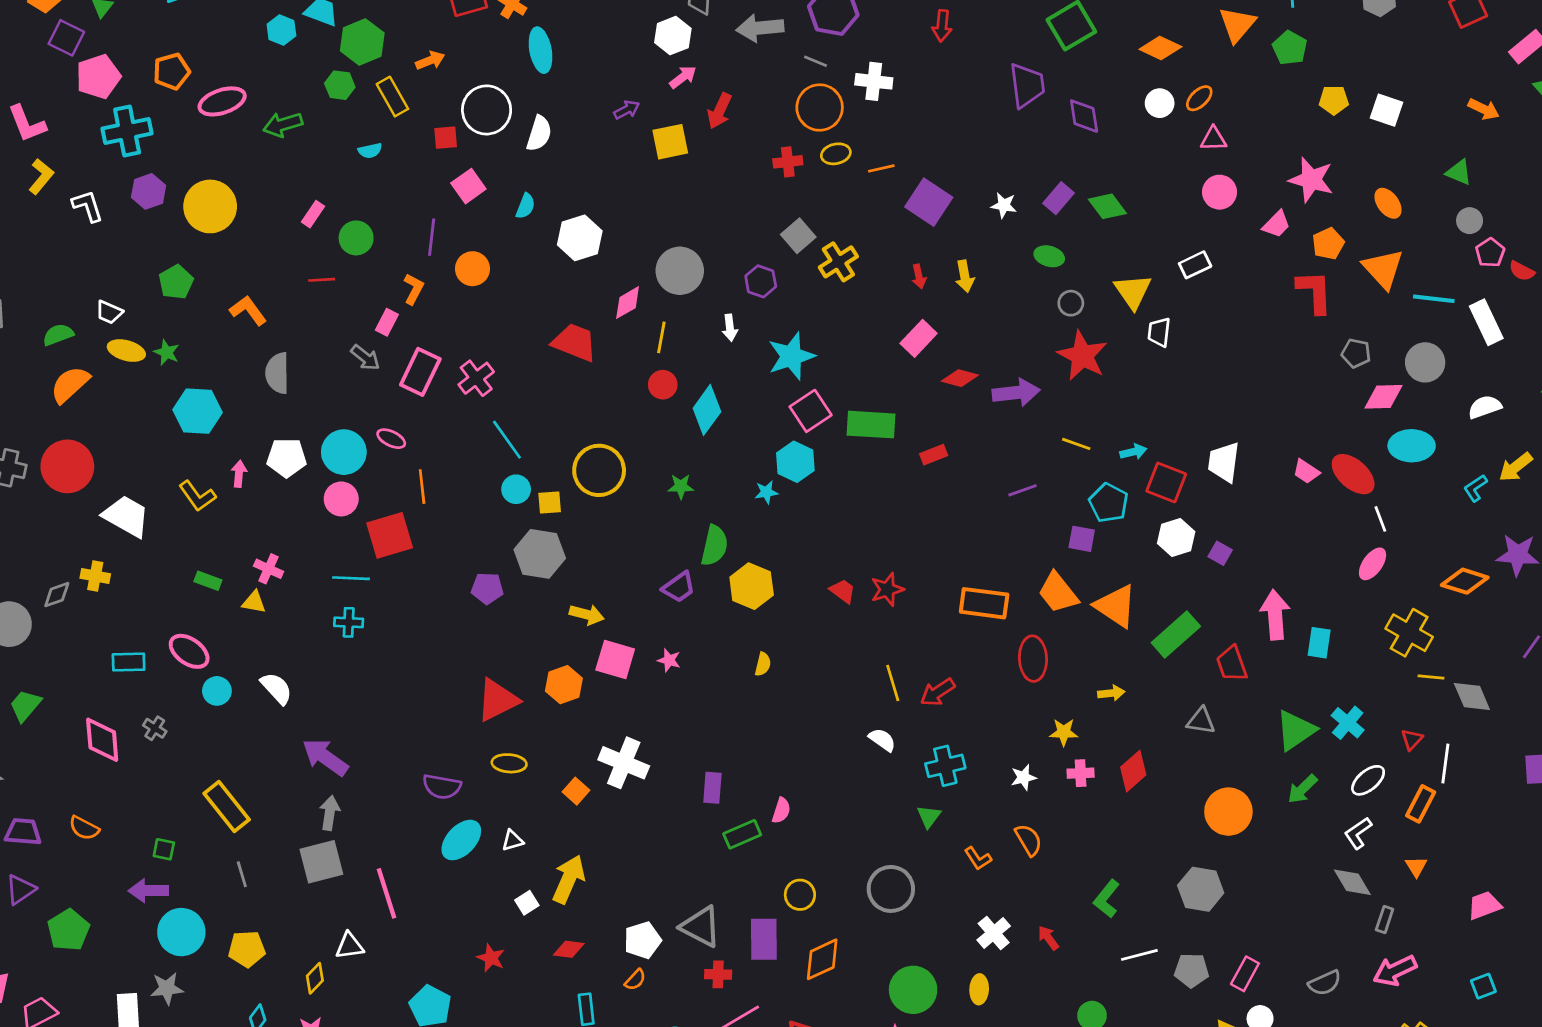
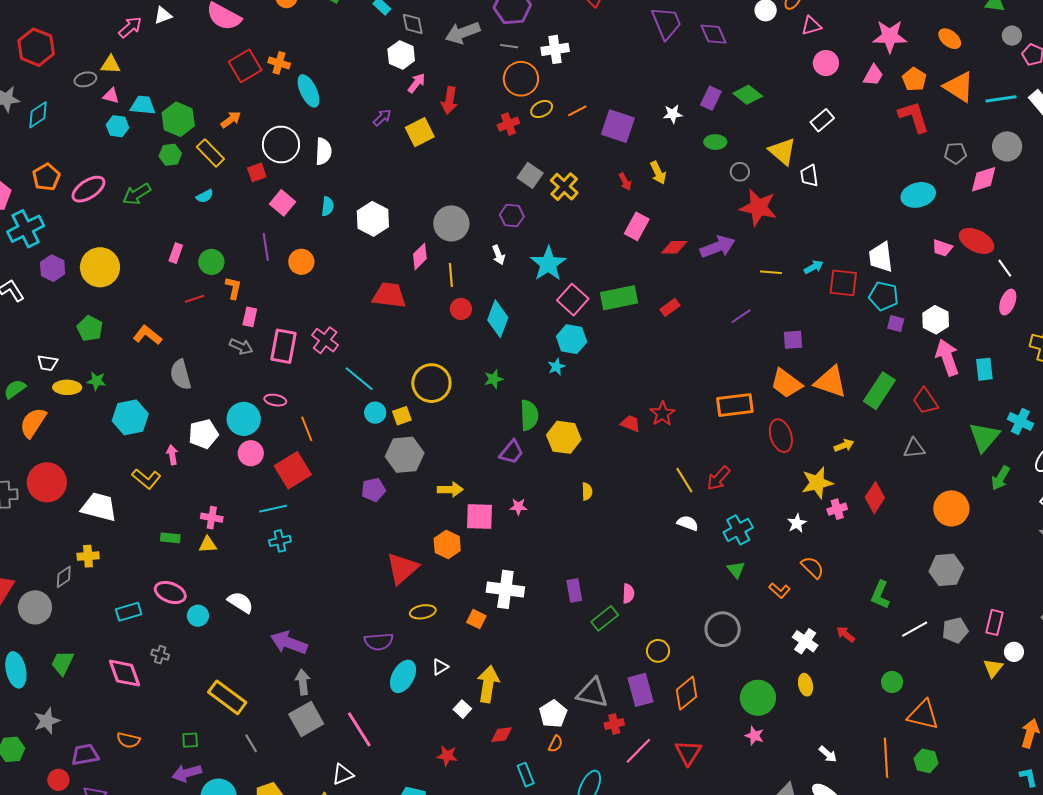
orange L-shape: (414, 289) -> (233, 288), moved
cyan ellipse: (1412, 446) -> (918, 195), moved
cyan pentagon: (1109, 503) -> (884, 296), moved
white hexagon: (1176, 537) -> (936, 320), moved
yellow star: (1064, 732) -> (817, 483), size x1.5

